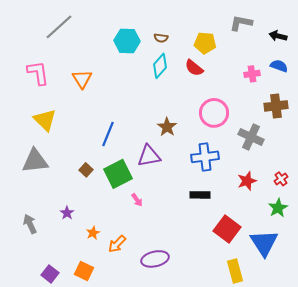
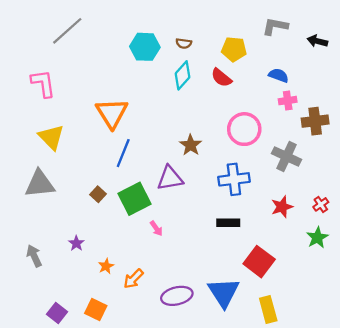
blue semicircle: (279, 66) -> (279, 75), moved
pink cross: (252, 74) -> (288, 101), moved
orange triangle: (82, 79) -> (112, 113), moved, size x1.4
blue triangle: (264, 243) -> (224, 292), moved

